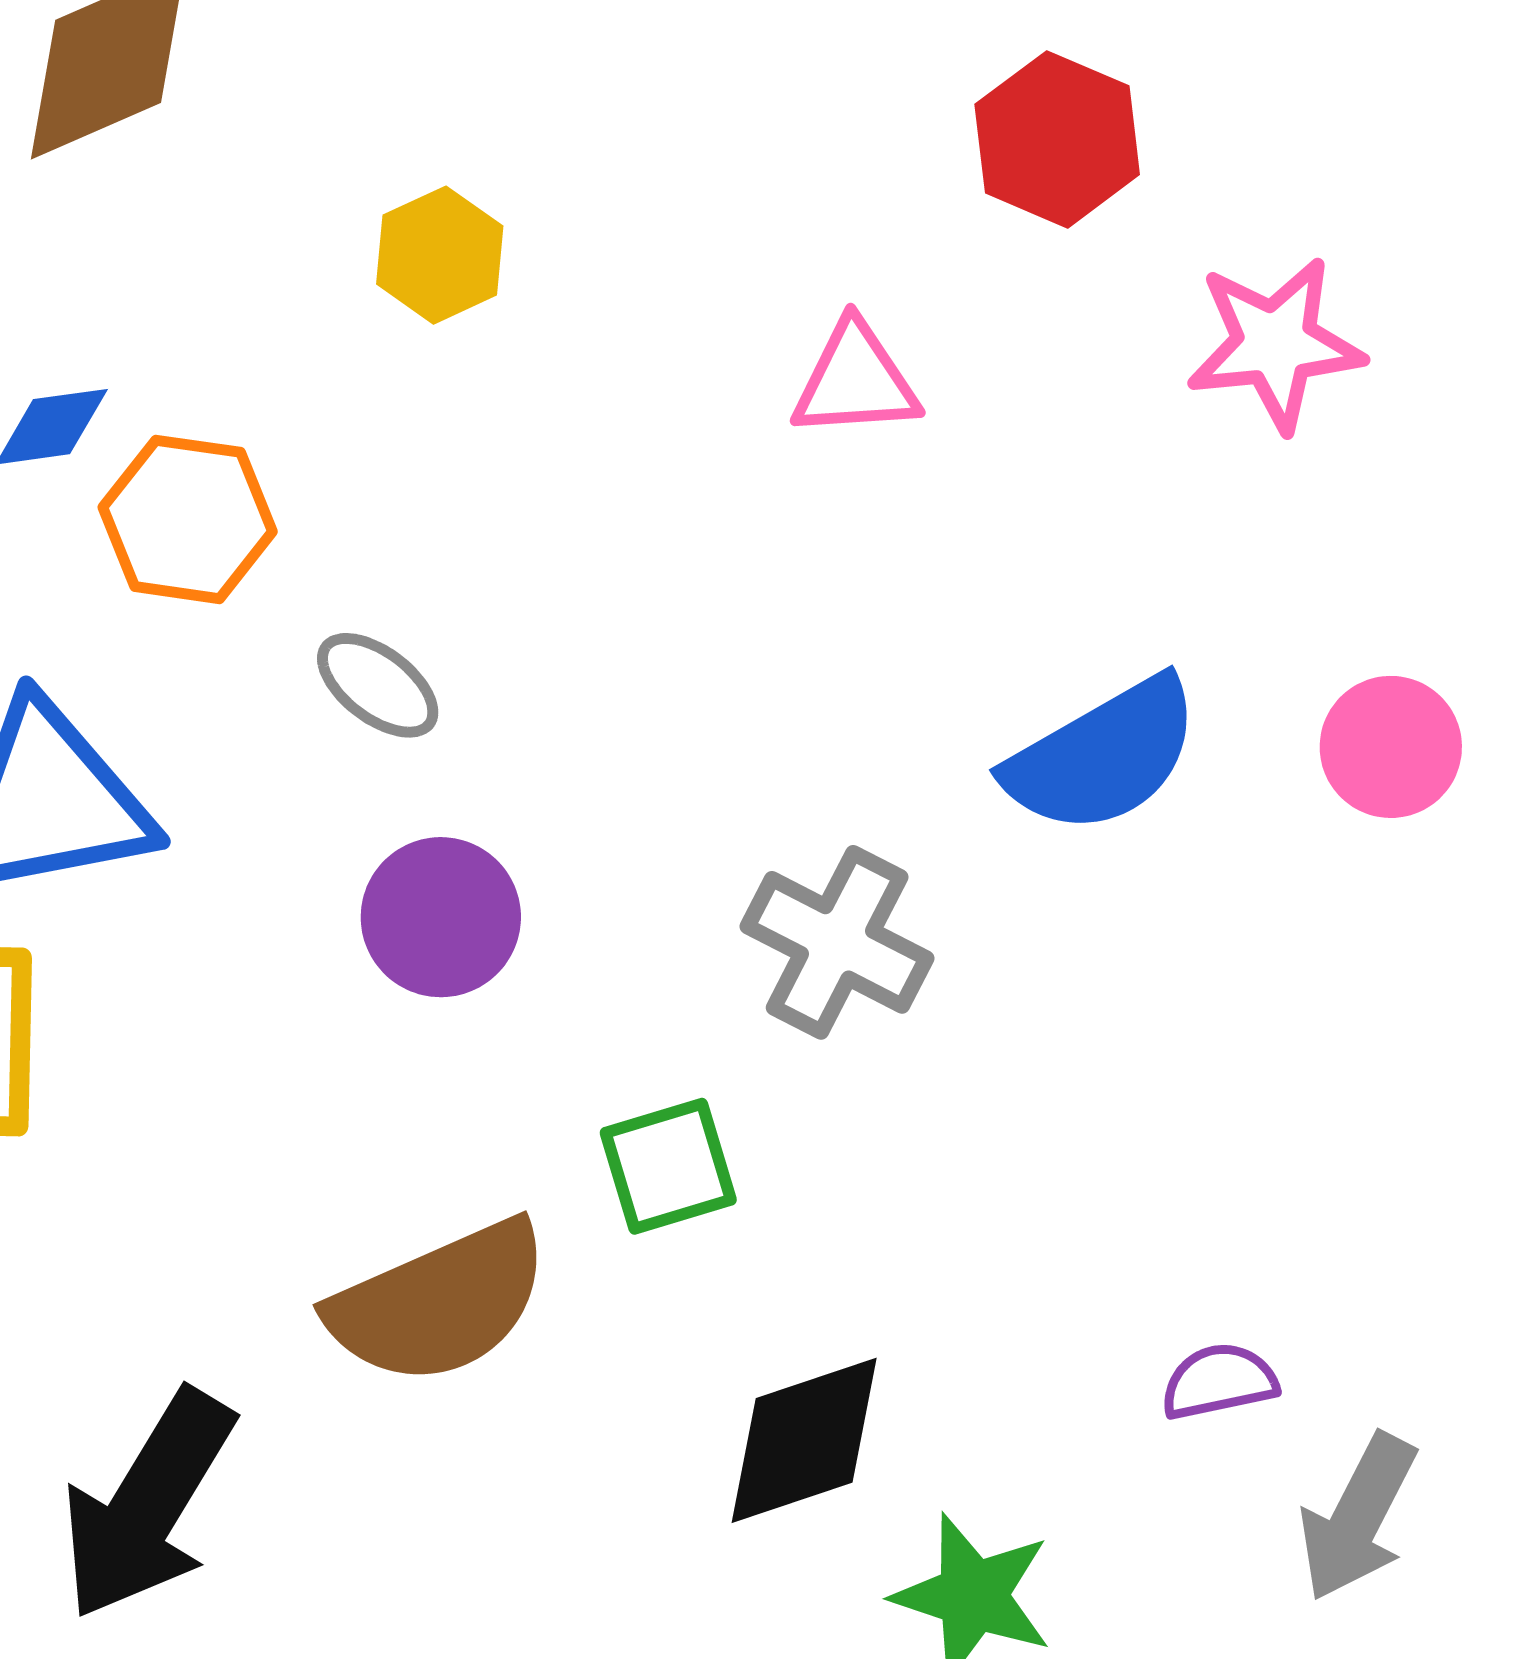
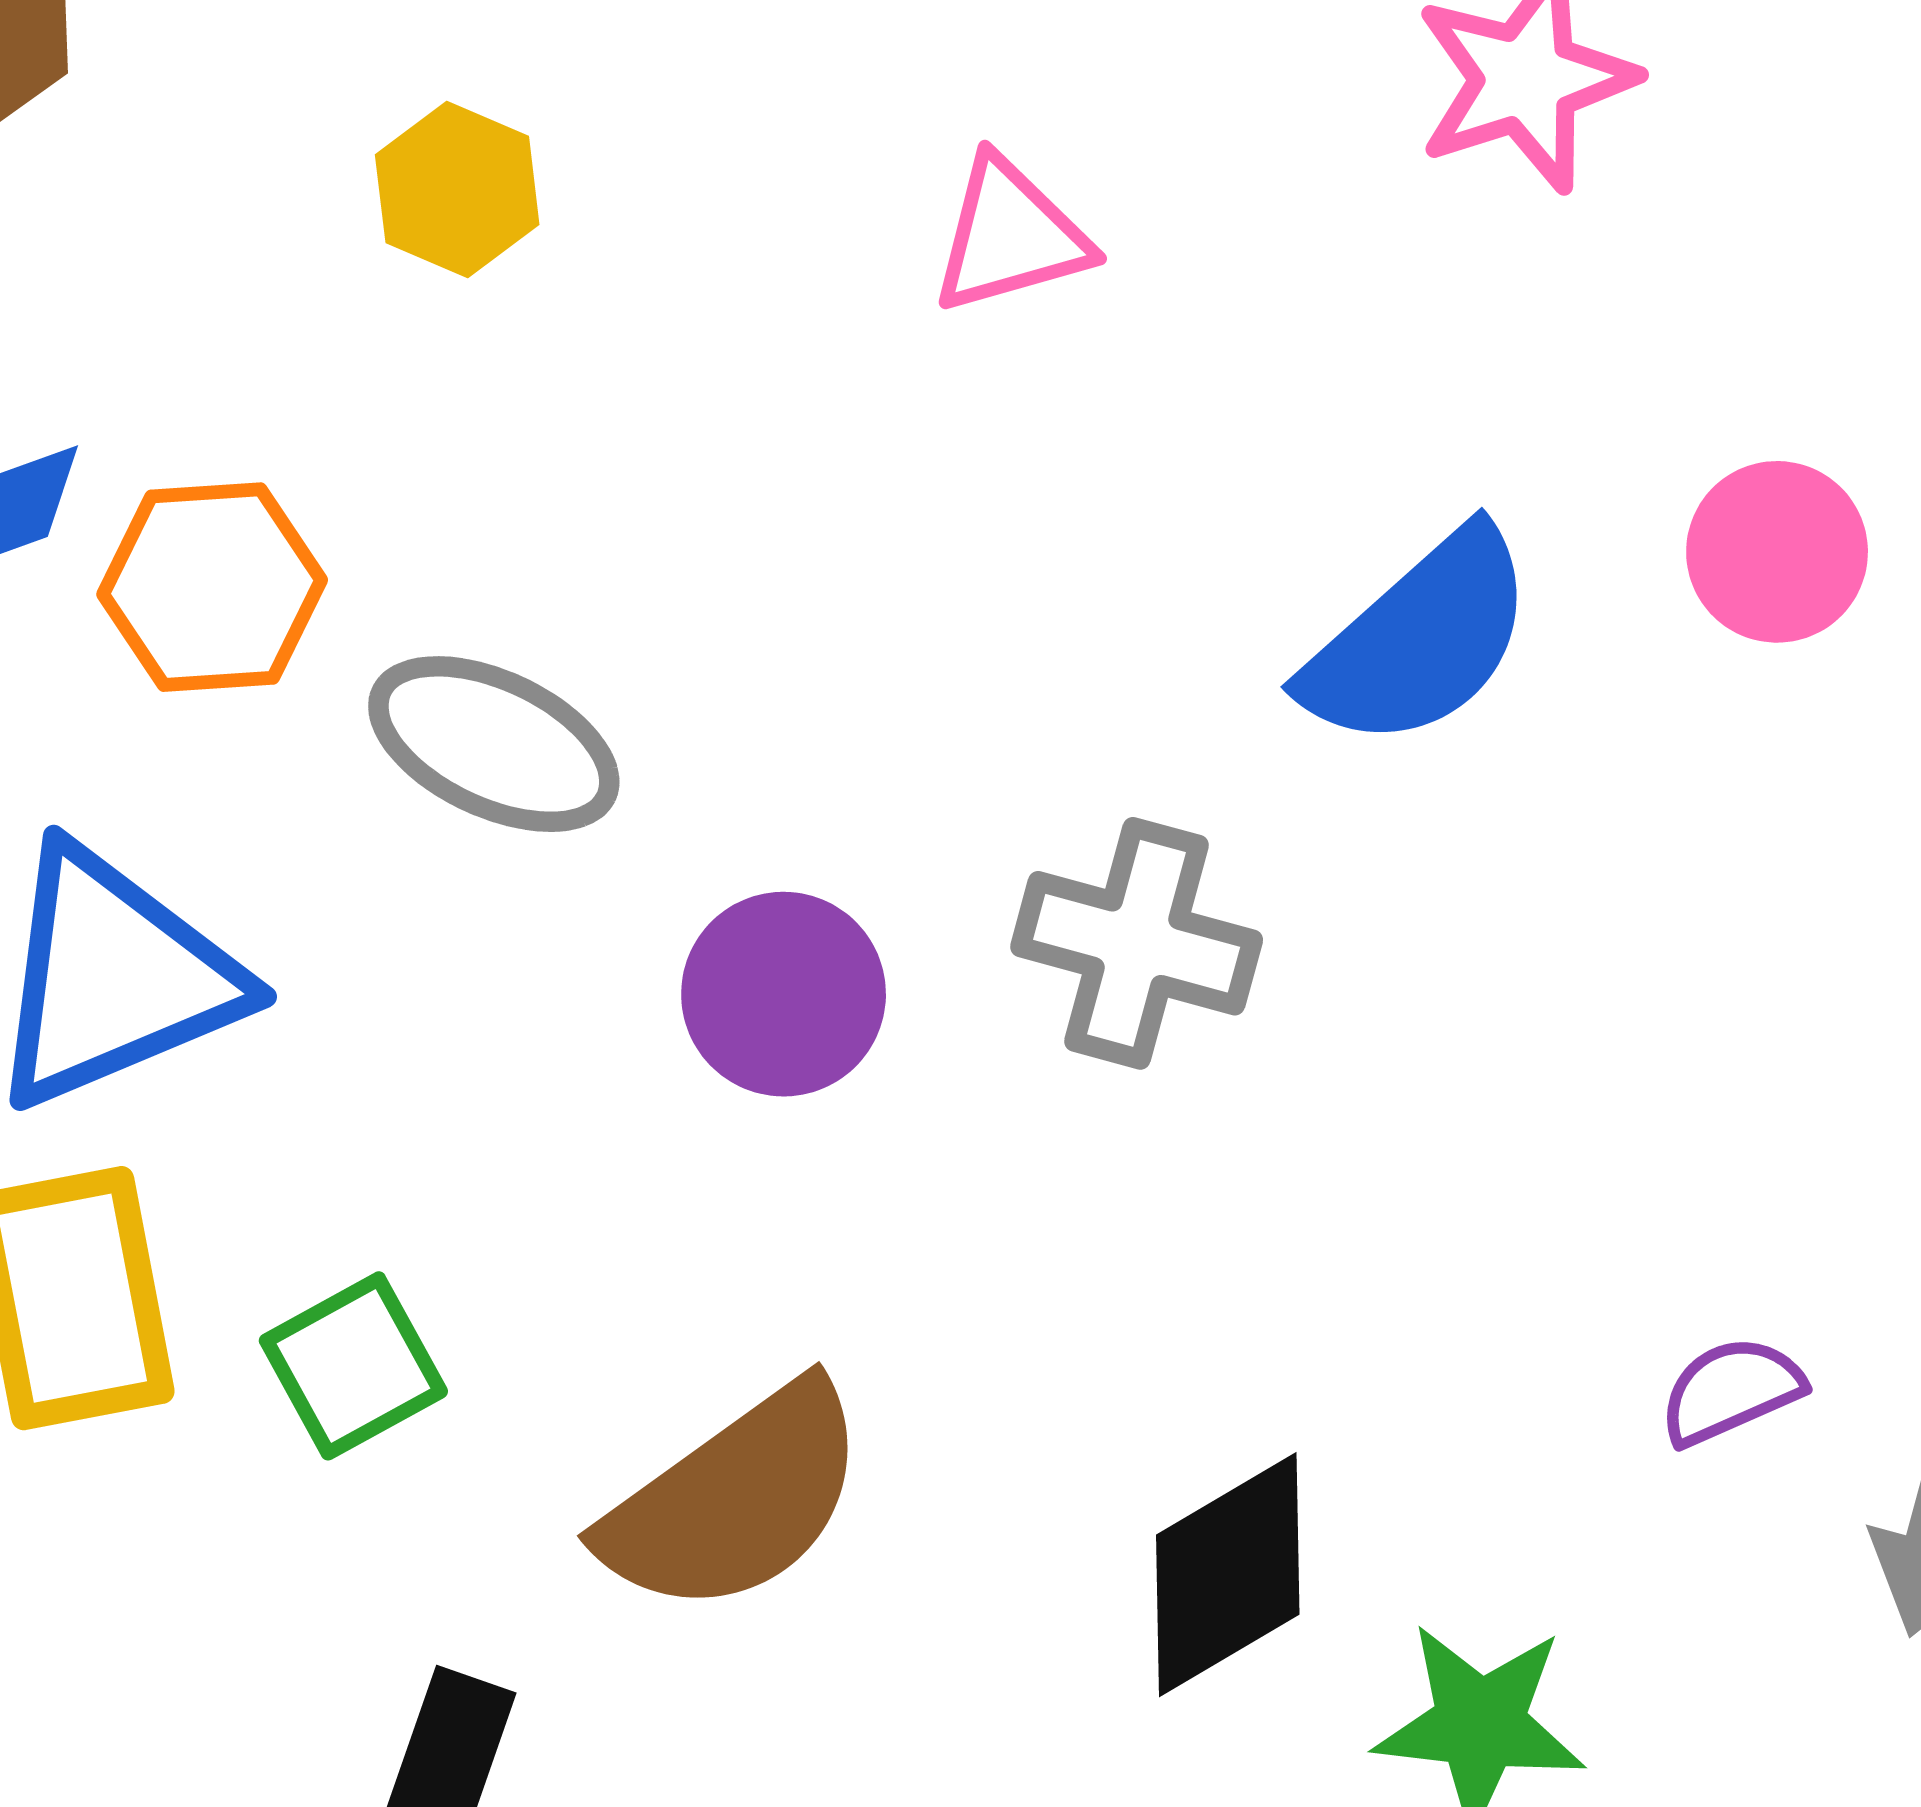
gray ellipse: (378, 685) -> (494, 744), size x1.5
purple circle: (441, 917) -> (784, 994), moved
green square: (668, 1166) -> (353, 1366), moved

